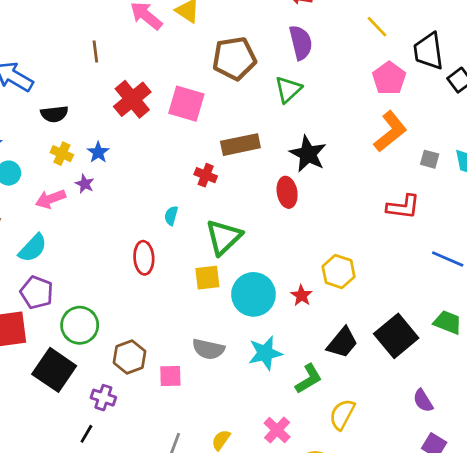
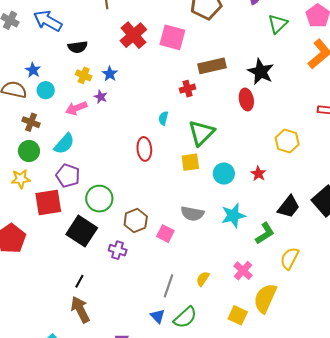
green triangle: (288, 89) -> (278, 24), moved
red cross: (206, 175) -> (188, 89), turned -35
yellow hexagon: (339, 272) -> (287, 141), moved
cyan circle: (253, 294) -> (224, 174), size x0.7
pink square: (170, 376) -> (165, 234), turned 30
black line: (86, 434) -> (79, 281), moved

